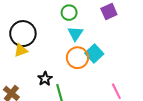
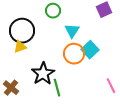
green circle: (69, 13) -> (53, 11), moved
black star: (45, 79) -> (43, 74), size x1.6

